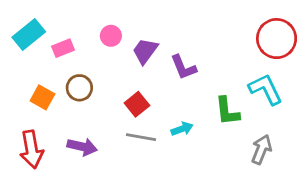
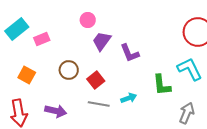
pink circle: (111, 36) -> (88, 20), moved
brown circle: (79, 88) -> (69, 70), moved

